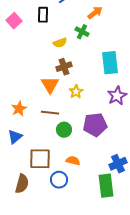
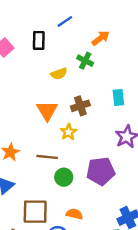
cyan rectangle: (110, 63) -> (118, 97), size x0.6
brown cross: (64, 67) -> (80, 106), moved
orange triangle: (50, 85) -> (47, 111), moved
yellow star: (76, 92) -> (68, 132), moved

